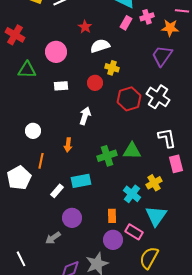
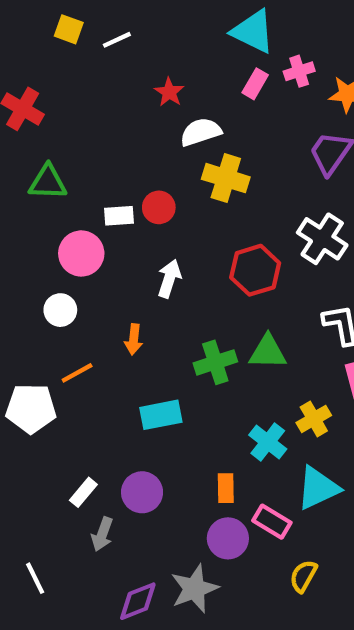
pink circle: (56, 52) -> (81, 253), moved
yellow cross: (112, 68) -> (226, 178), size x1.5
red circle: (95, 83) -> (159, 207), moved
red hexagon: (129, 99) -> (255, 270), moved
orange line: (41, 161) -> (77, 373), turned 49
white pentagon: (19, 178) -> (31, 408), turned 30
white rectangle: (57, 191) -> (83, 492), moved
cyan triangle: (156, 216) -> (318, 488), turned 30
gray arrow: (53, 238) -> (102, 534), turned -35
yellow semicircle: (149, 258) -> (303, 576), size x0.7

